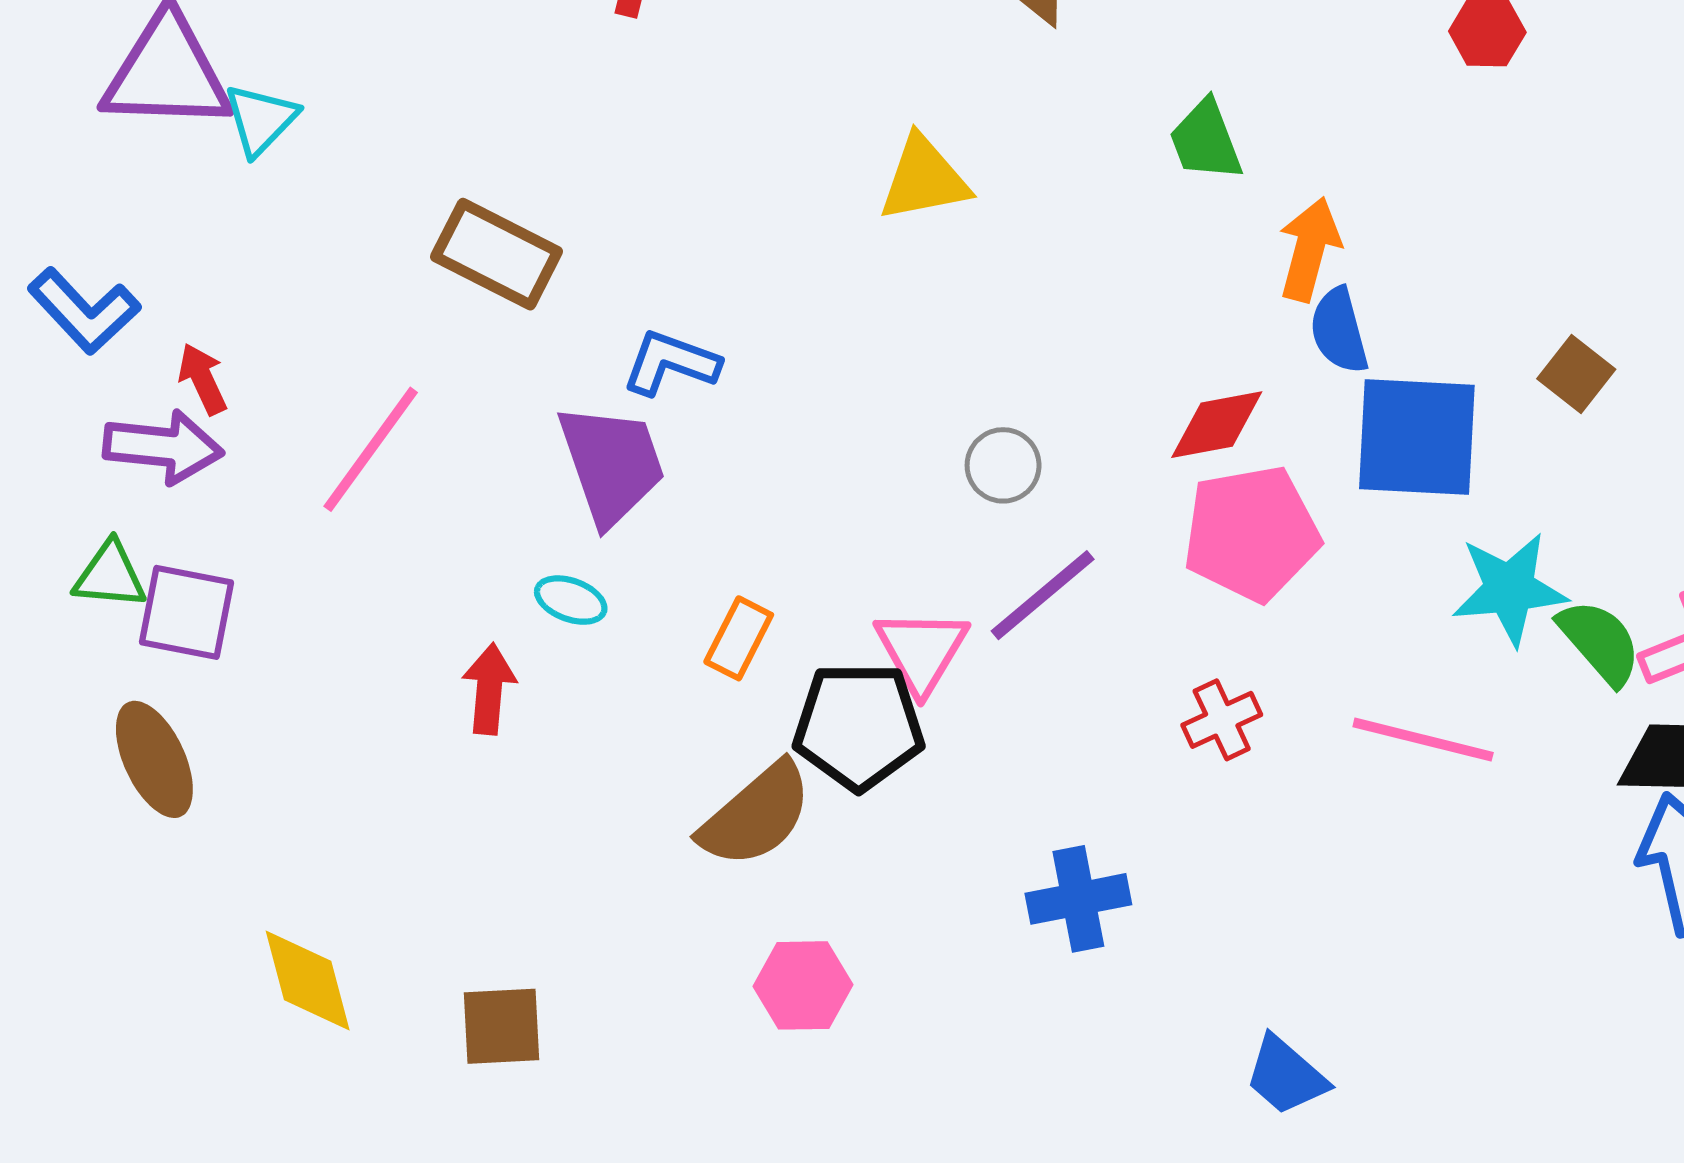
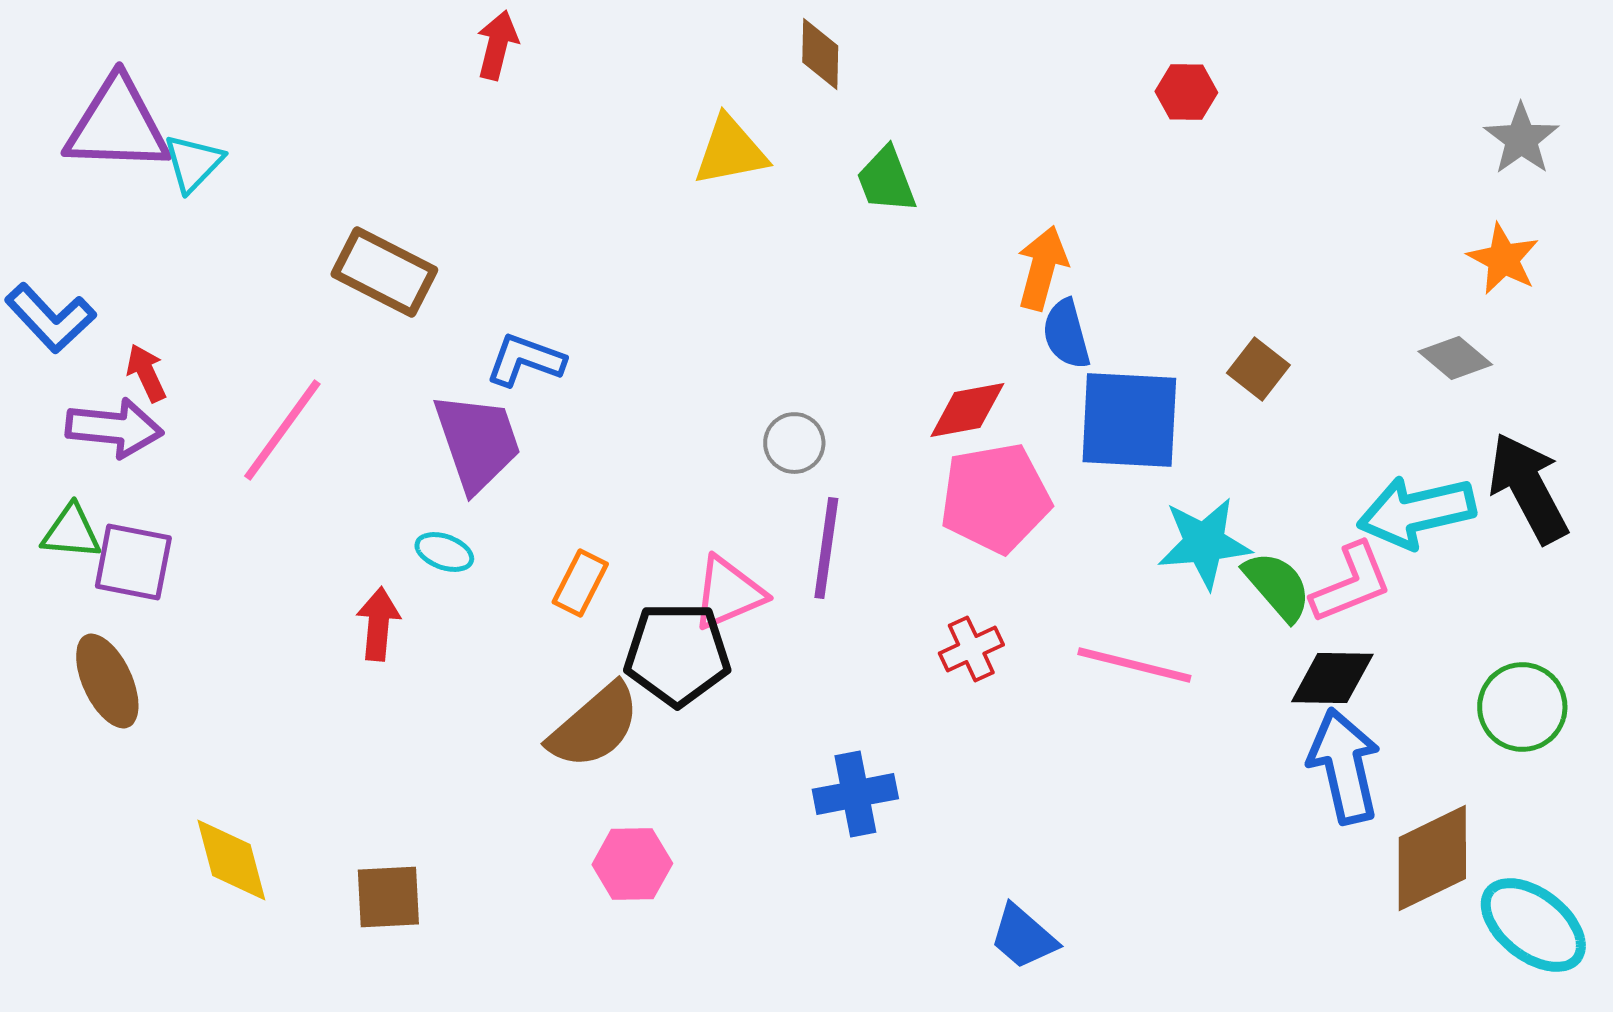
green trapezoid: (1206, 140) -> (886, 180), moved
yellow triangle: (924, 179) -> (730, 151), moved
purple line: (1043, 595) -> (826, 548), turned -42
pink triangle: (922, 651) -> (728, 593), turned 36

